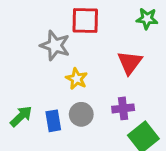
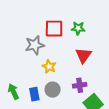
green star: (147, 19) -> (78, 28), moved
gray star: (55, 45) -> (35, 45), turned -30
green arrow: (21, 116) -> (13, 92), turned -70

